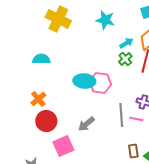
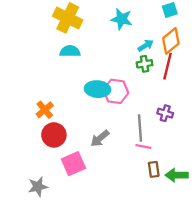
cyan semicircle: (41, 59) -> (70, 51), moved
green cross: (125, 59) -> (145, 64), turned 32
pink line: (136, 119) -> (143, 146), moved

